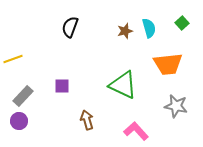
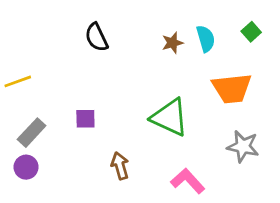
black semicircle: (70, 27) -> (96, 37), turned -45

